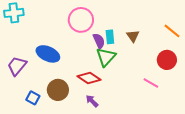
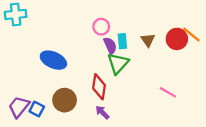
pink circle: (81, 20) -> (101, 27), moved, size x0.6
red circle: (167, 60) -> (177, 39), moved
purple trapezoid: (17, 66) -> (19, 107), moved
red diamond: (89, 78) -> (99, 87), turned 65

